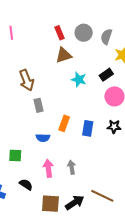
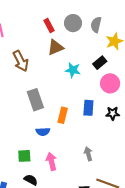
brown arrow: (27, 80) -> (21, 61), moved
gray rectangle: (39, 105) -> (35, 100), size x1.5
blue rectangle: (88, 128) -> (88, 108), moved
green square: (15, 156) -> (24, 156), moved
gray arrow: (72, 167) -> (88, 154), moved

